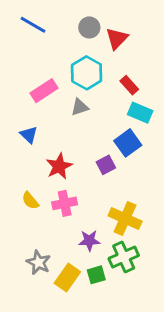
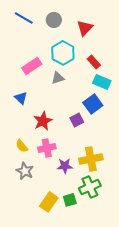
gray circle: (89, 27) -> (54, 20), moved
yellow cross: (125, 218) -> (91, 159), turned -35
purple star: (89, 240) -> (65, 166), moved
gray star: (38, 262) -> (25, 171), moved

